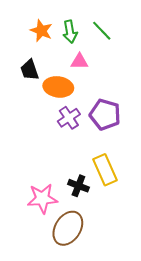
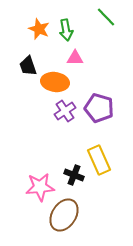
green line: (102, 31) -> (106, 17), moved

